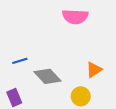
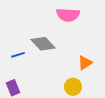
gray diamond: (47, 76) -> (43, 44), moved

